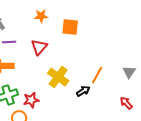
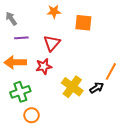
yellow cross: (58, 77) -> (72, 87), moved
red star: (31, 100) -> (44, 66), moved

